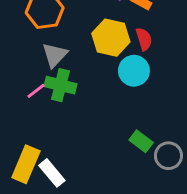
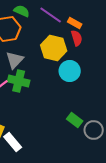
red semicircle: (144, 39) -> (77, 38), moved

